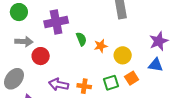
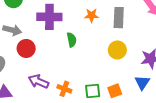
orange star: (101, 46) -> (91, 15), moved
yellow circle: (123, 55) -> (117, 50), moved
blue triangle: (156, 65) -> (142, 83), turned 42

